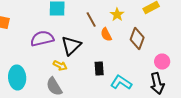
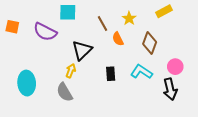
purple semicircle: (42, 39) -> (45, 32), moved, turned -140
yellow arrow: (60, 66) -> (71, 71), turned -96
cyan L-shape: (121, 83) -> (141, 72), moved

